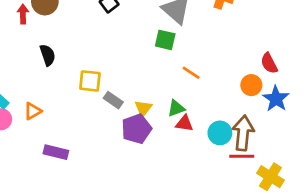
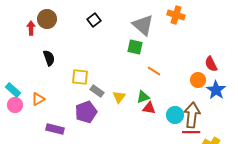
purple pentagon: (136, 129) -> (86, 112), moved

